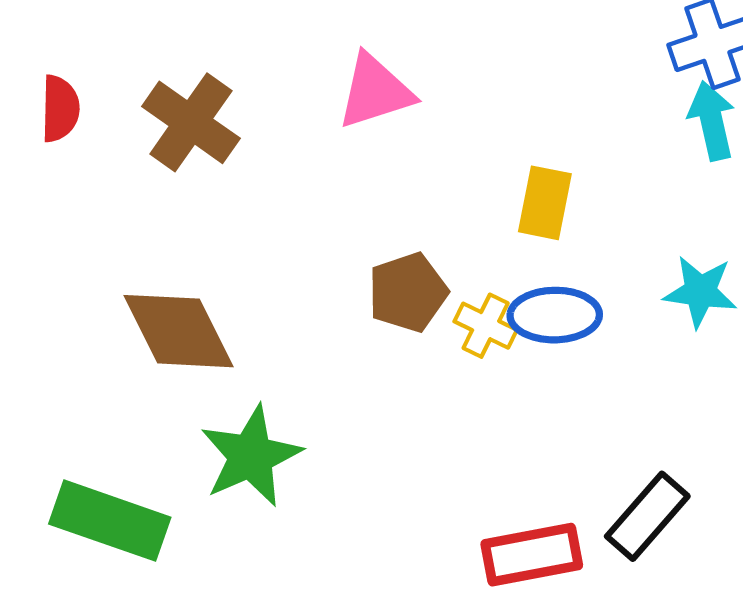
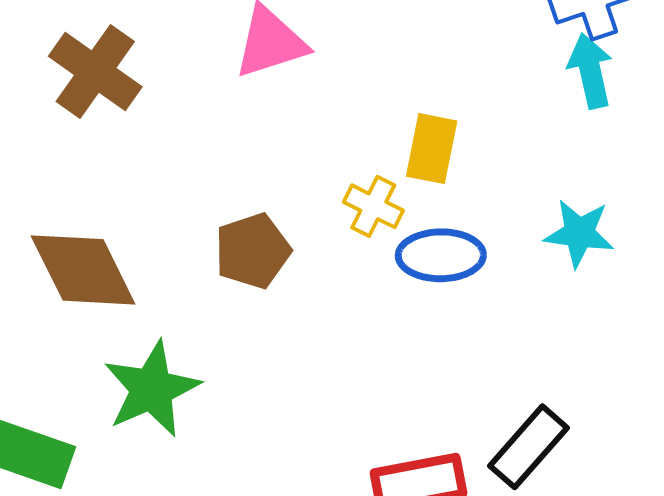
brown pentagon: (408, 292) -> (253, 251), moved
yellow cross: (486, 326) -> (373, 206), moved

